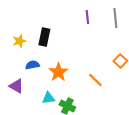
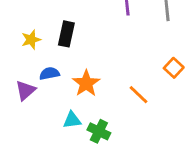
purple triangle: (16, 86) -> (25, 90), moved, turned 49

